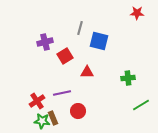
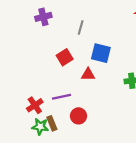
blue square: (99, 41) -> (101, 53), moved
purple cross: (45, 42) -> (43, 17), moved

